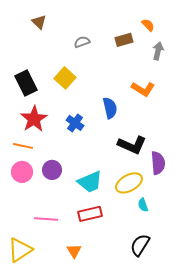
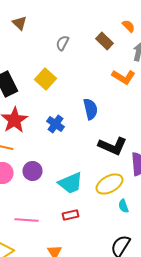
brown rectangle: (124, 40) -> (104, 41), turned 60
gray semicircle: (82, 42) -> (62, 43), turned -42
orange L-shape: (143, 89) -> (124, 77), moved
red rectangle: (90, 214) -> (70, 215), size x0.7

